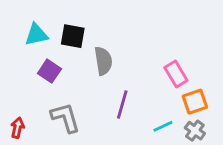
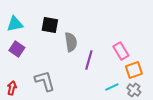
cyan triangle: (36, 35) -> (15, 24), moved
purple square: (49, 71) -> (17, 49), moved
purple line: (122, 104) -> (89, 60), moved

